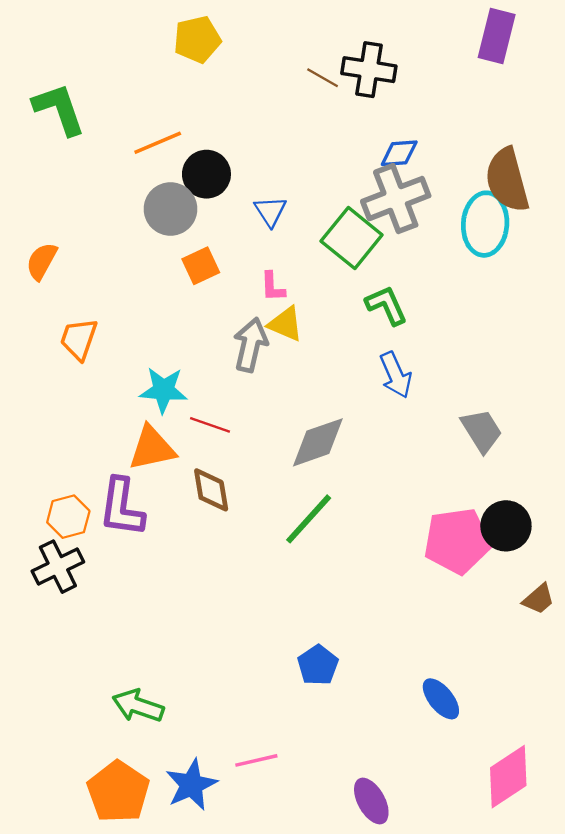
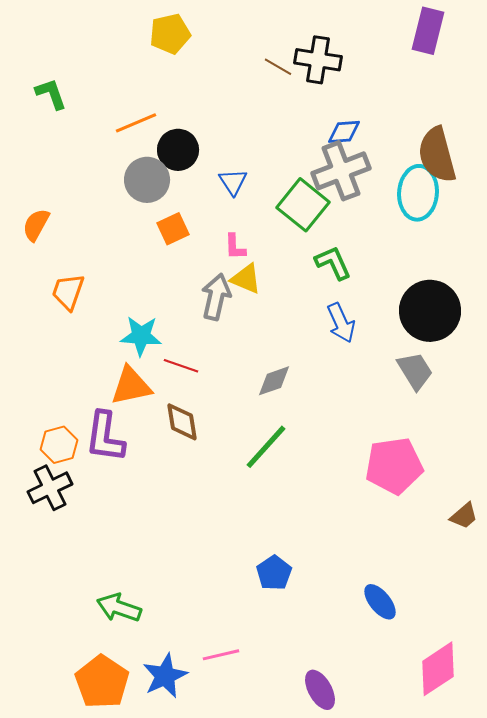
green L-shape: (59, 109) -> (51, 94), size x0.7
gray diamond: (318, 442) -> (274, 381), size x0.7
black circle: (506, 526) -> (430, 311), moved, size x1.4

